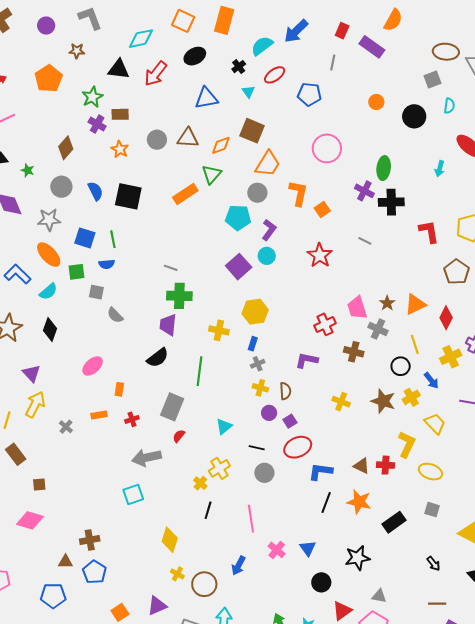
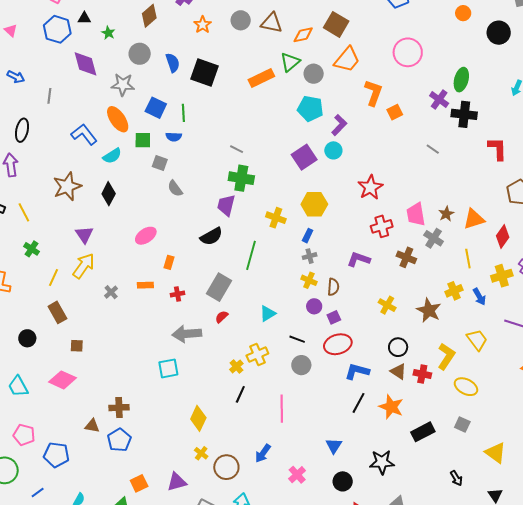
gray circle: (257, 193) -> (314, 74), moved
red star: (320, 255) -> (370, 187), moved
black circle: (401, 366) -> (398, 347), moved
yellow cross: (411, 397) -> (454, 291), moved
pink cross: (277, 550) -> (297, 475), moved
blue pentagon: (53, 596) -> (56, 455), moved

